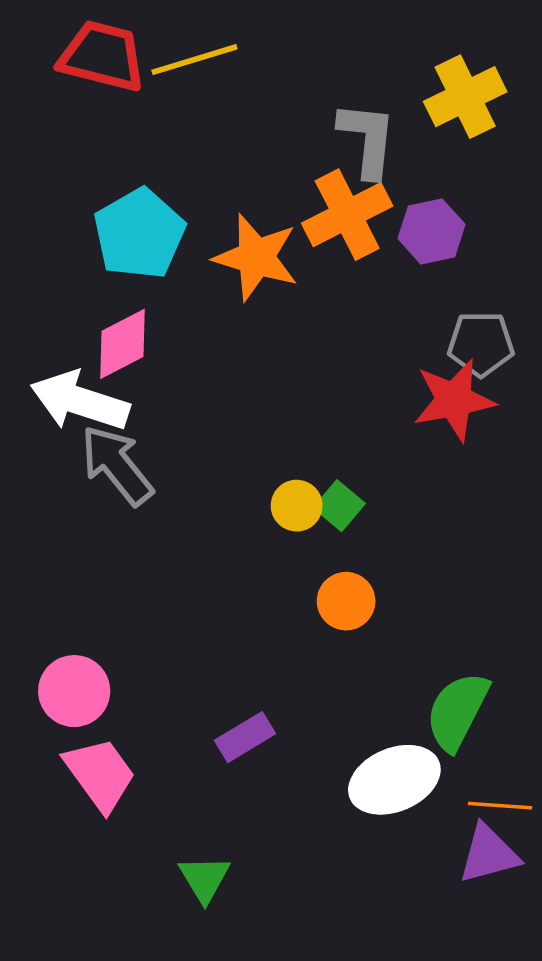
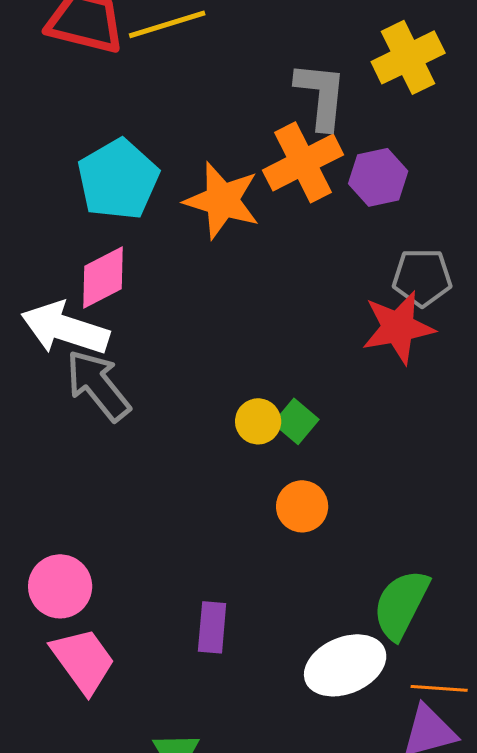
purple rectangle: (245, 737) -> (212, 627), turned -54

